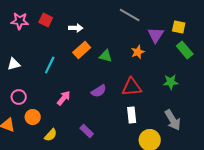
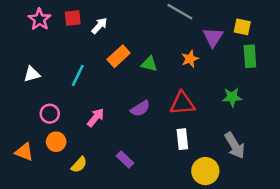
red square: (46, 20) -> (73, 18), turned -32
pink star: (20, 21) -> (40, 19), turned 30
white arrow: (76, 28) -> (99, 26), moved, turned -48
green rectangle: (185, 50) -> (250, 56), turned 36
pink circle: (19, 97) -> (50, 114), moved

